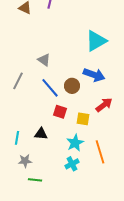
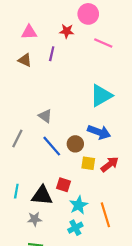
red square: (60, 112) -> (64, 185), moved
yellow square: (83, 119) -> (88, 163), moved
black triangle: (41, 134) -> (42, 195), size x1.5
cyan line: (17, 138) -> (16, 191), moved
gray star: (25, 161) -> (35, 219), moved

